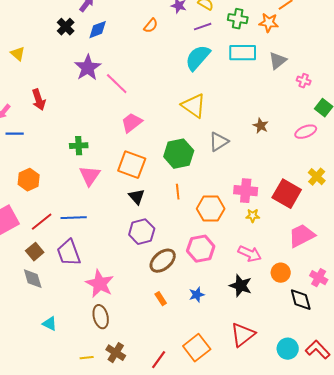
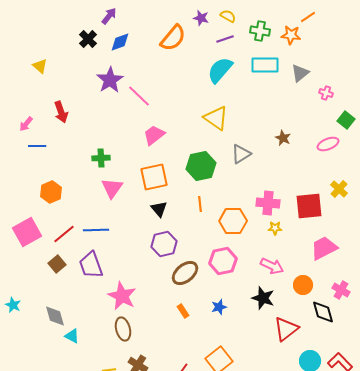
orange semicircle: (151, 26) -> (173, 38), size x1.8
orange square: (132, 165) -> (154, 177), turned -32
red square: (287, 194) -> (309, 206), turned -36
gray diamond: (33, 279) -> (55, 316), moved
red triangle: (243, 335) -> (286, 329), moved

